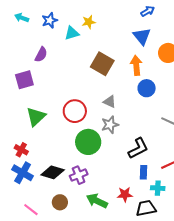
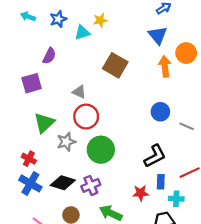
orange arrow: (136, 65) -> (165, 66), moved
blue circle: (147, 88) -> (160, 112), moved
gray triangle: (110, 102) -> (79, 92), moved
gray star: (110, 125) -> (66, 142), moved
red star: (125, 194) -> (141, 193), moved

